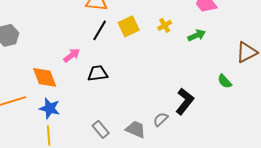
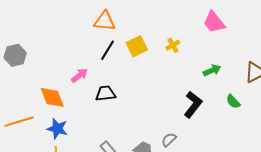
green arrow: (197, 35) -> (212, 70), moved
black L-shape: (185, 101) -> (193, 105), moved

